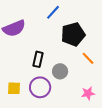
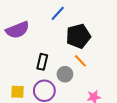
orange line: (88, 58) -> (80, 61), moved

